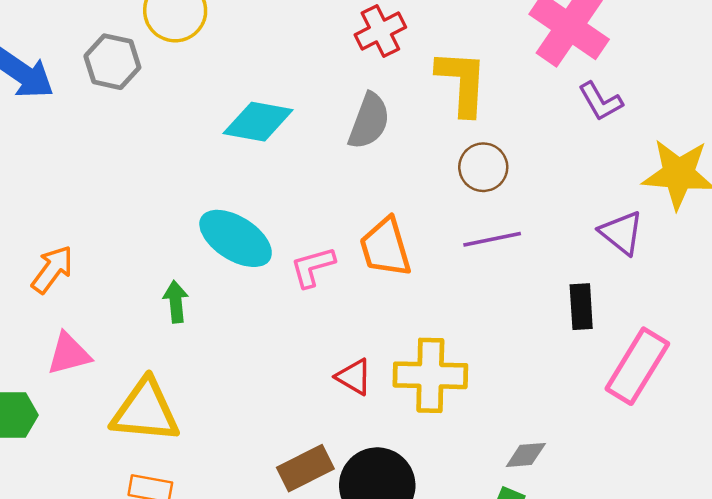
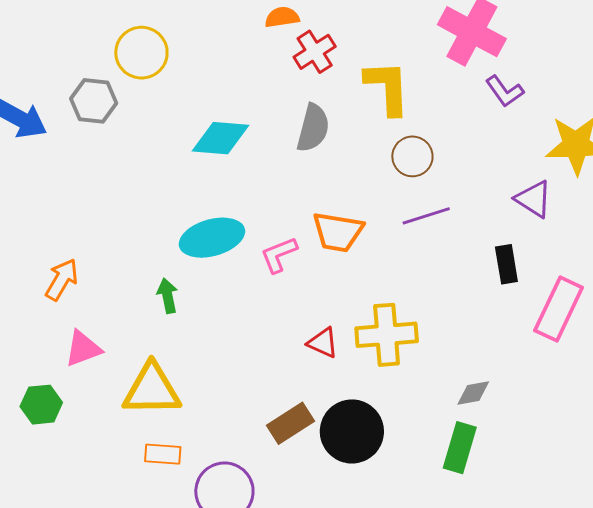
cyan ellipse: (236, 238) -> (212, 238), turned -42
orange trapezoid: (385, 247) -> (338, 232), turned -58

